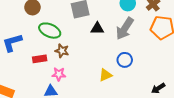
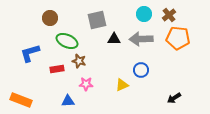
gray arrow: (125, 28) -> (141, 39), turned 55
pink star: (59, 74) -> (86, 84), moved

